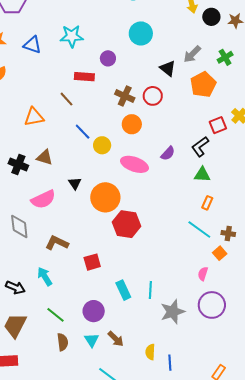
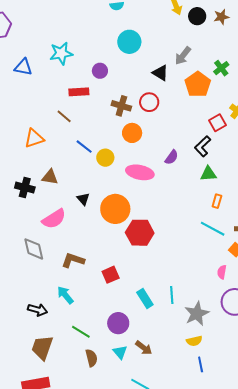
green cross: (225, 57) -> (221, 68), moved
yellow semicircle: (150, 352) -> (194, 341), moved, turned -98

